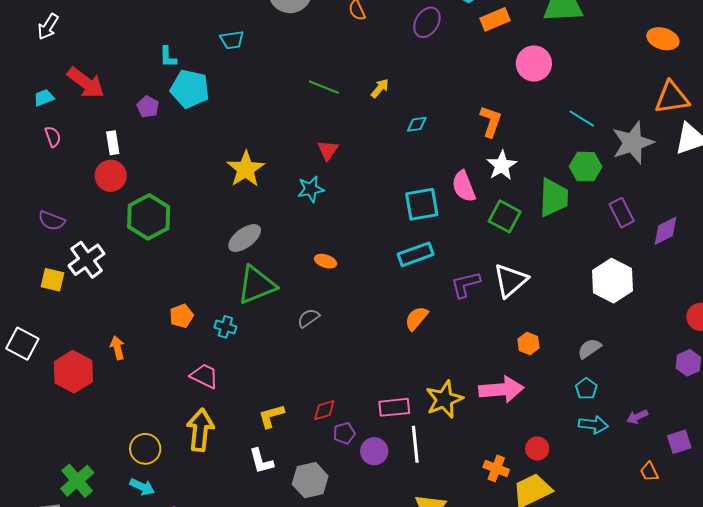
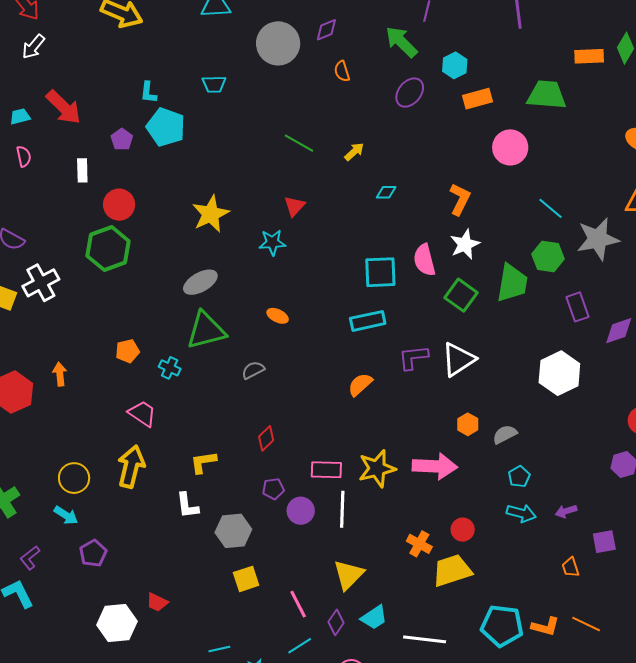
red circle: (111, 176) -> (119, 205), moved
gray semicircle: (589, 349) -> (505, 434), moved
red diamond: (324, 410) -> (266, 438), moved, turned -35

